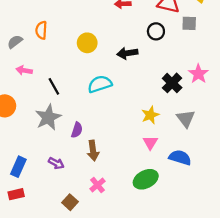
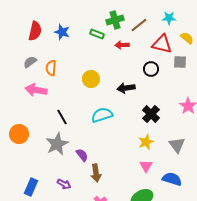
gray semicircle: (15, 42) -> (30, 62), moved
pink arrow: (24, 70) -> (36, 90), moved, size x1.5
black cross: (172, 83) -> (151, 114), moved
purple semicircle: (77, 130) -> (82, 155), turned -56

